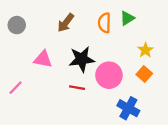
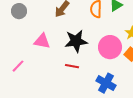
pink circle: (109, 75) -> (110, 47), moved
blue cross: (128, 108) -> (106, 83), moved

